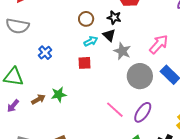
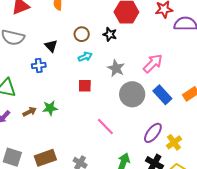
black triangle: (109, 35) -> (51, 46), moved
blue cross: (45, 53) -> (39, 66), turned 32
red square: (85, 63) -> (85, 86), moved
purple ellipse: (143, 112) -> (153, 133), moved

